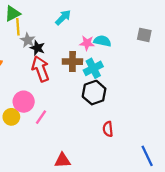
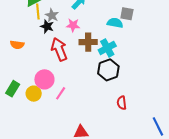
gray square: (144, 35) -> (127, 14), moved
gray star: (28, 40) -> (52, 15), moved
pink star: (87, 43) -> (73, 25), moved
black star: (37, 48) -> (47, 26), moved

